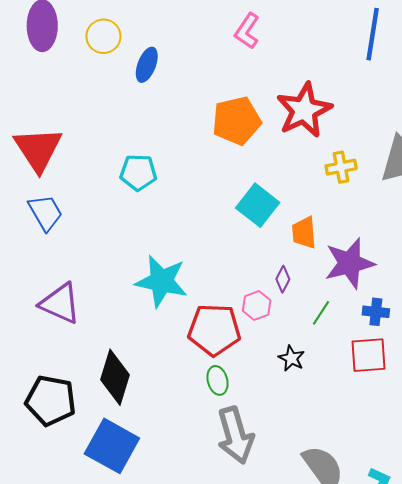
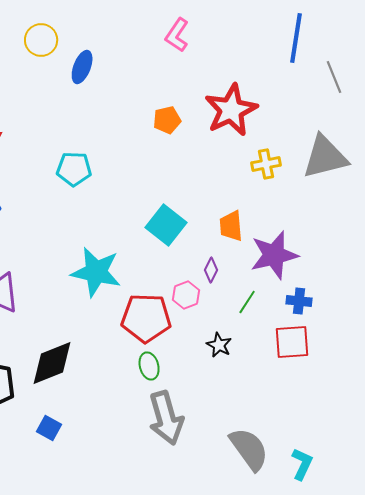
orange pentagon: (236, 121) -> (167, 120), size x0.6
cyan square: (258, 205) -> (166, 225), moved
black diamond: (115, 377) -> (52, 363), turned 51
blue square: (112, 446) -> (49, 428), size x0.5

